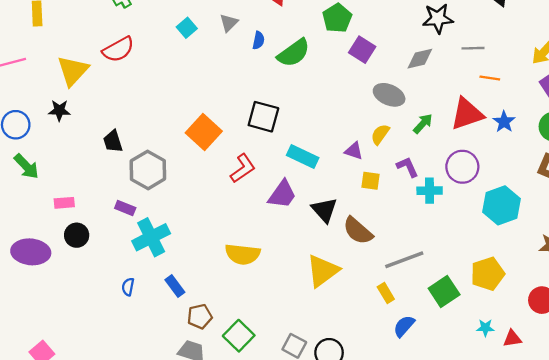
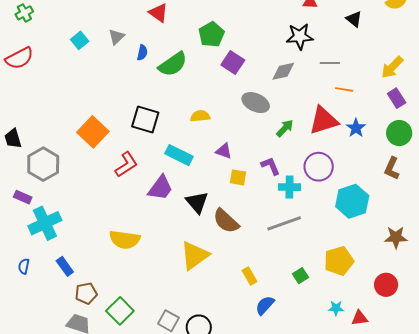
yellow semicircle: (380, 134) -> (200, 116), moved, turned 48
gray line: (404, 260) -> (284, 223), moved
green square: (444, 292) -> (301, 276), size x0.6

